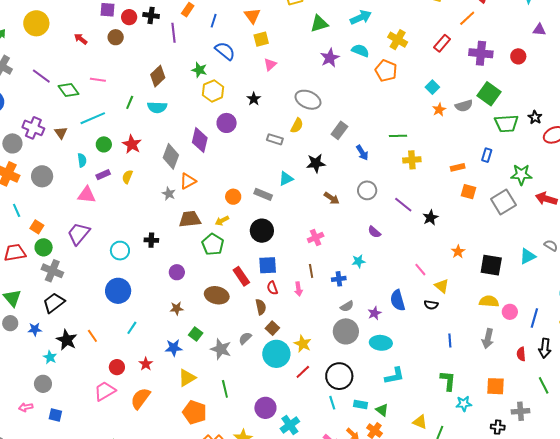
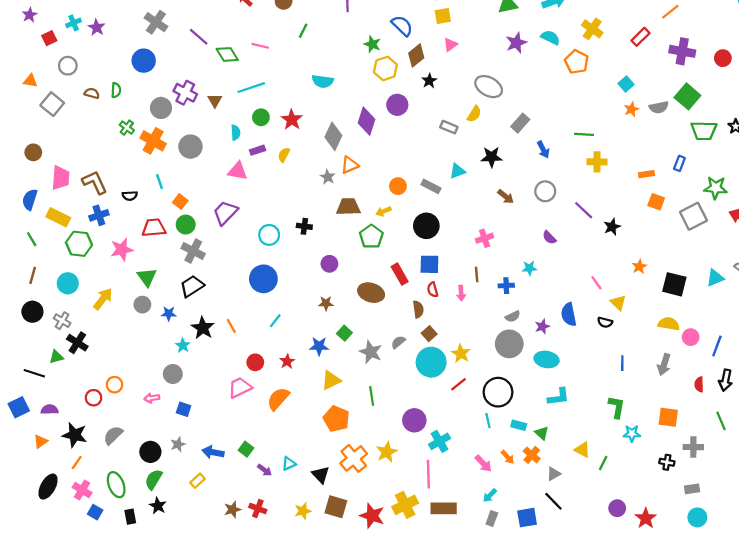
brown diamond: (158, 76) -> (416, 55), moved
green line: (130, 102) -> (303, 31), moved

